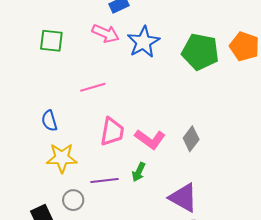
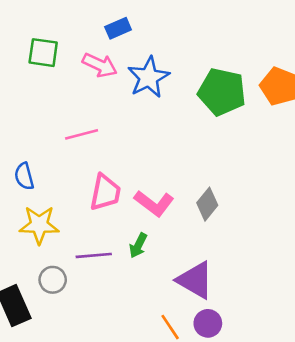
green square: (51, 41) -> (43, 53), moved

